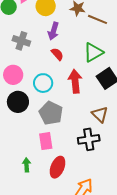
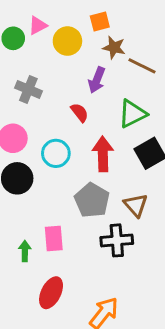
purple arrow: (53, 31) -> (97, 80), moved
gray pentagon: (51, 113) -> (92, 200), moved
green arrow: (27, 165) -> (25, 251), moved
red ellipse: (58, 167) -> (51, 293), moved

